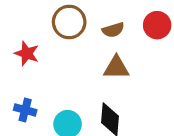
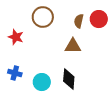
brown semicircle: (113, 30) -> (79, 21), moved, turned 120

